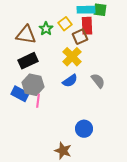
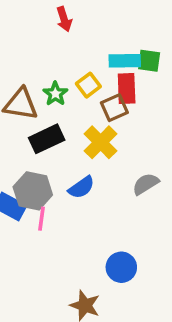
black rectangle: (28, 61) -> (47, 139), moved
blue semicircle: (70, 81) -> (81, 187), moved
gray semicircle: (98, 81) -> (146, 184), turned -84

